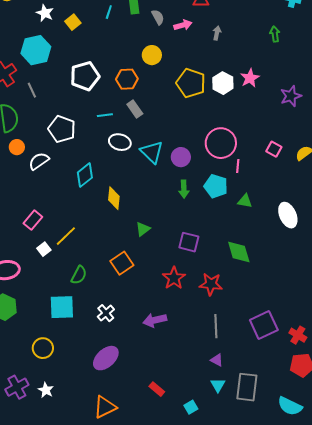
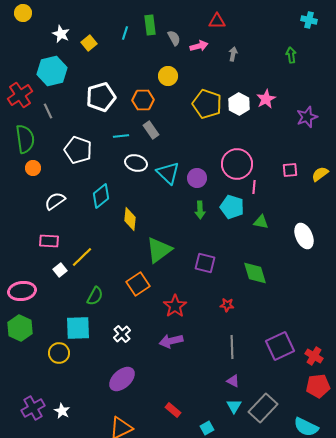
pink square: (274, 149) -> (290, 170), turned -35
white semicircle: (39, 161) -> (55, 201), moved
pink rectangle: (33, 220) -> (49, 241), turned 54
green triangle: (143, 229) -> (159, 250), size x1.8
red star: (174, 278) -> (175, 306), moved
red star: (211, 284) -> (227, 305), size x0.6
yellow circle: (43, 348) -> (59, 353), moved
gray rectangle: (247, 387) -> (263, 408), turned 36

